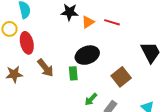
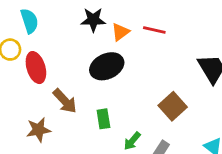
black ellipse: (87, 55) -> (107, 66), moved
green rectangle: (73, 73) -> (103, 119), moved
brown star: (14, 74) -> (38, 130), moved

